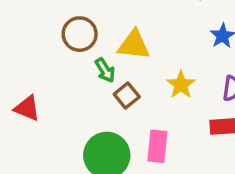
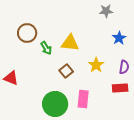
brown circle: (80, 34) -> (27, 33), moved
green arrow: (105, 70) -> (46, 48), moved

